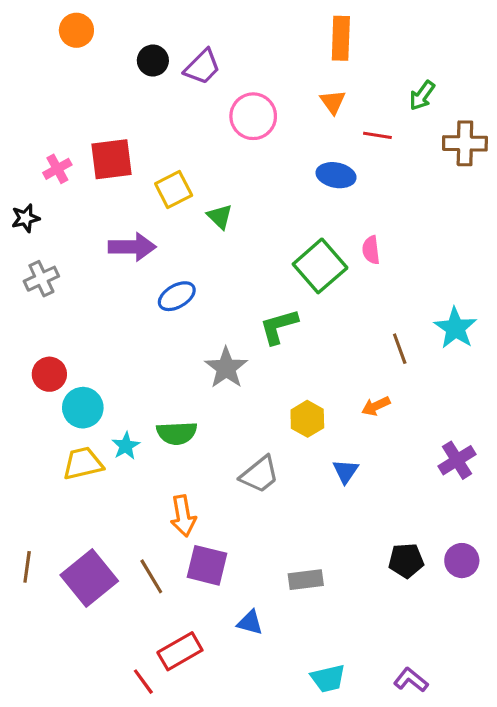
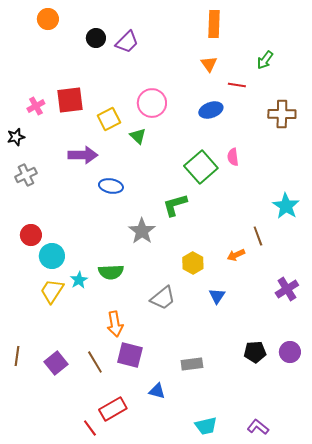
pink circle: (253, 116) -> (152, 103), moved
brown cross: (465, 143) -> (282, 114), moved
blue ellipse: (336, 175) -> (211, 110), turned -30
blue ellipse: (177, 296) -> (111, 186), turned 40
brown line: (400, 349) -> (258, 236), moved
yellow trapezoid: (83, 463) -> (52, 291), turned -44
purple square: (89, 578) -> (56, 363), size x0.7

